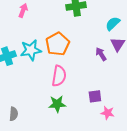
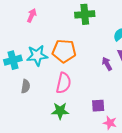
orange pentagon: (58, 44) -> (64, 51), turned 30
gray semicircle: (14, 114) -> (25, 86), moved

